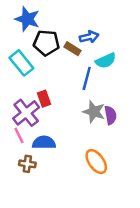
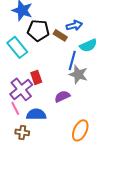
gray star: (94, 112) -> (78, 74), moved
purple semicircle: (110, 115) -> (62, 96), moved, turned -105
orange ellipse: (96, 162) -> (80, 130), turned 60

